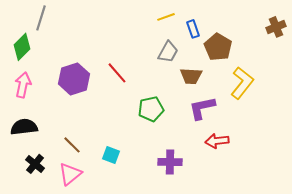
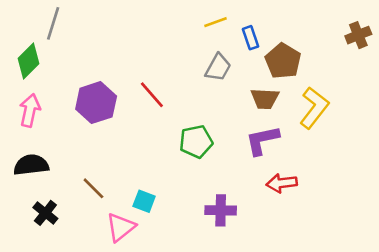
brown trapezoid: (191, 76) -> (265, 99), moved
pink triangle: (70, 174) -> (121, 227), moved

